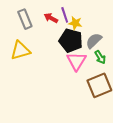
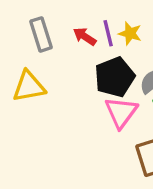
yellow star: (75, 23) -> (130, 33), moved
black pentagon: (71, 40) -> (115, 77), turned 30

